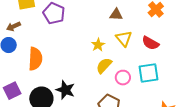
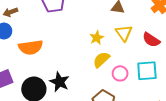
orange semicircle: (35, 59) -> (31, 47), turned 75

